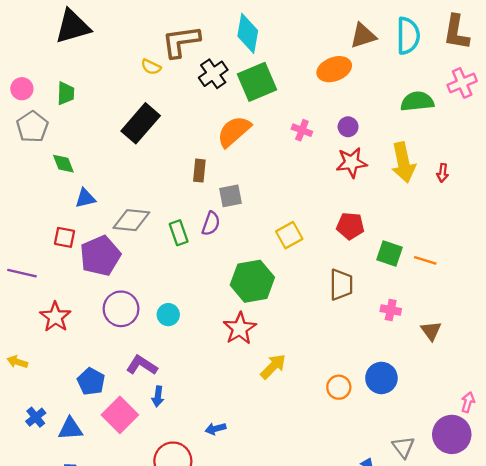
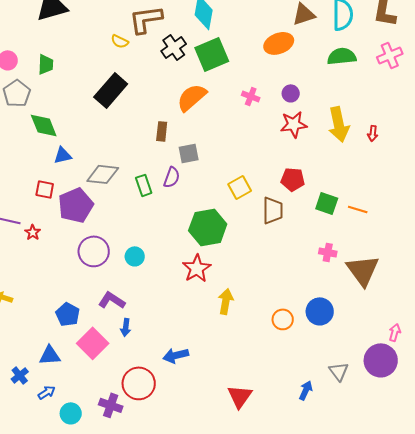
green semicircle: (417, 101) -> (342, 56), moved
green diamond: (63, 164) -> (44, 125), size x1.4
brown trapezoid: (341, 285) -> (273, 210), moved
red star: (55, 317) -> (33, 232), moved, size x0.6
brown triangle: (431, 331) -> (363, 270), size x1.8
yellow arrow: (273, 366) -> (226, 301), turned -35
blue cross: (36, 417) -> (20, 375), moved
blue arrow: (216, 429) -> (176, 355), size x1.4

